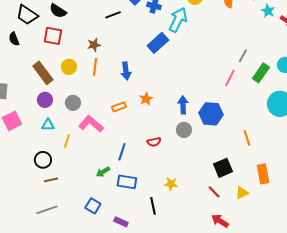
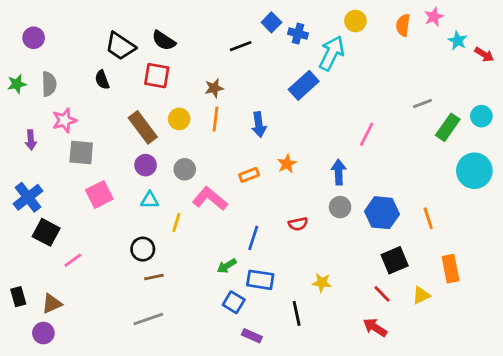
gray line: (243, 56) -> (423, 104), turned 40
pink line: (230, 78) -> (367, 134), moved
blue hexagon: (211, 114) -> (382, 213), moved
blue square: (93, 206) -> (234, 302), moved
red arrow: (220, 221) -> (375, 327), moved

